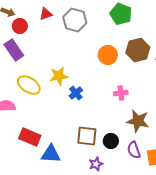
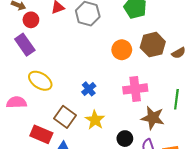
yellow star: (59, 76) -> (95, 120), moved, turned -30
pink cross: (121, 93) -> (135, 89), size x1.6
brown square: (87, 136) -> (65, 117), moved, turned 30

